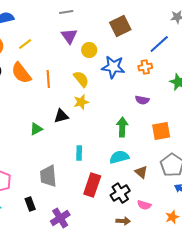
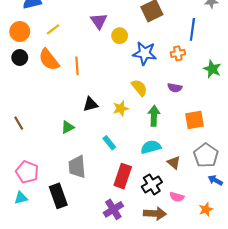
blue line: (159, 44) -> (192, 29), turned -40
yellow semicircle: (81, 79) -> (139, 88), moved
yellow star: (81, 102) -> (121, 108), moved
green triangle: (36, 129) -> (68, 127), moved
cyan rectangle: (79, 153) -> (109, 143), turned -40
black rectangle: (30, 204) -> (58, 196), size x1.6
purple cross: (60, 218) -> (113, 209), moved
brown arrow: (123, 221) -> (155, 214), size x1.5

